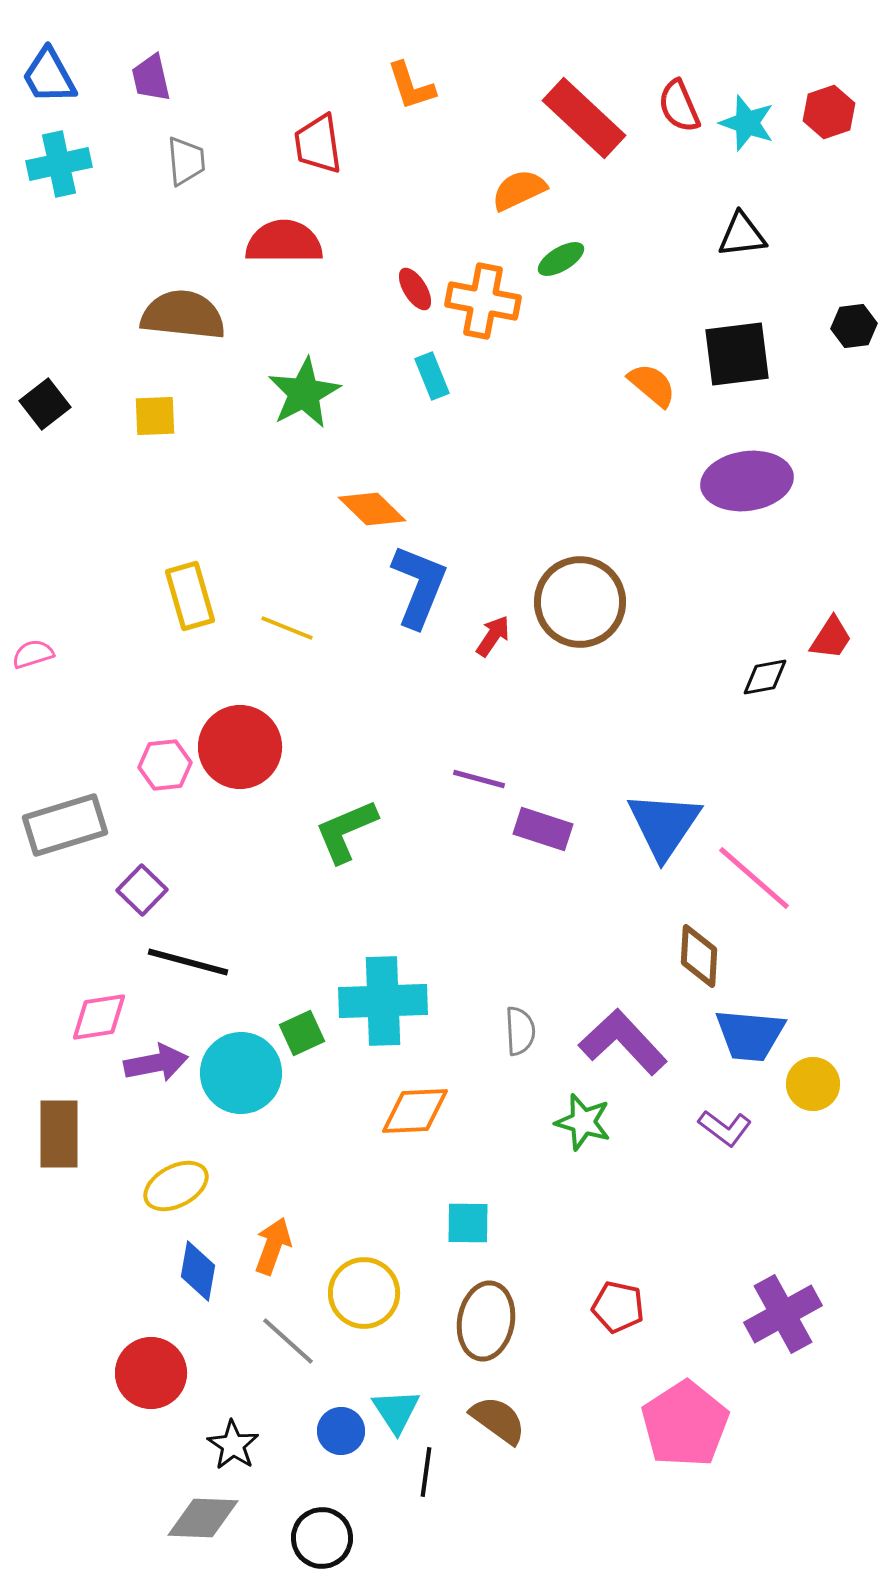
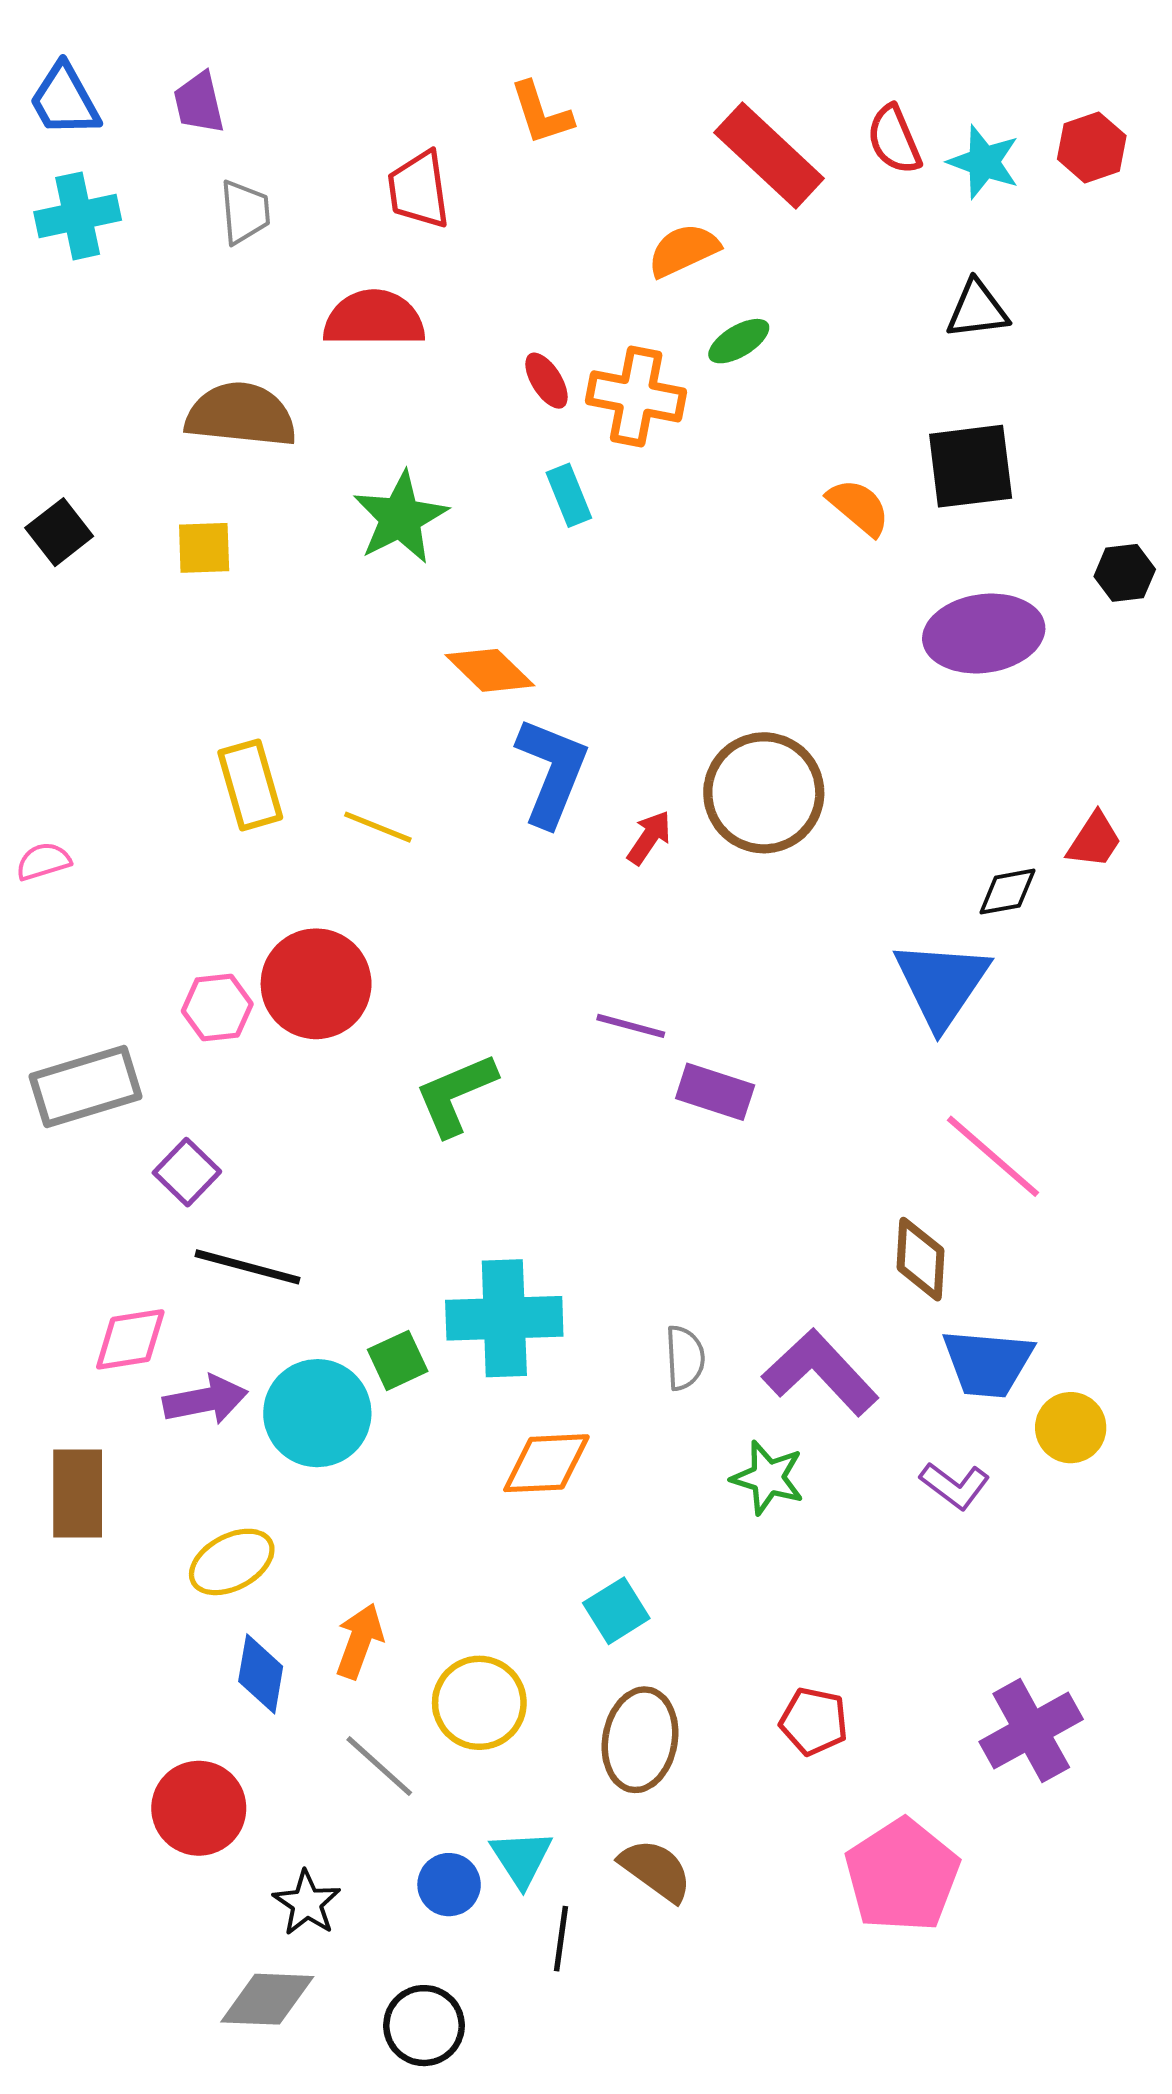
black hexagon: (854, 326) -> (1125, 573), moved
blue triangle: (664, 825) -> (942, 984), moved
cyan square: (468, 1223) -> (616, 1611), turned -33

